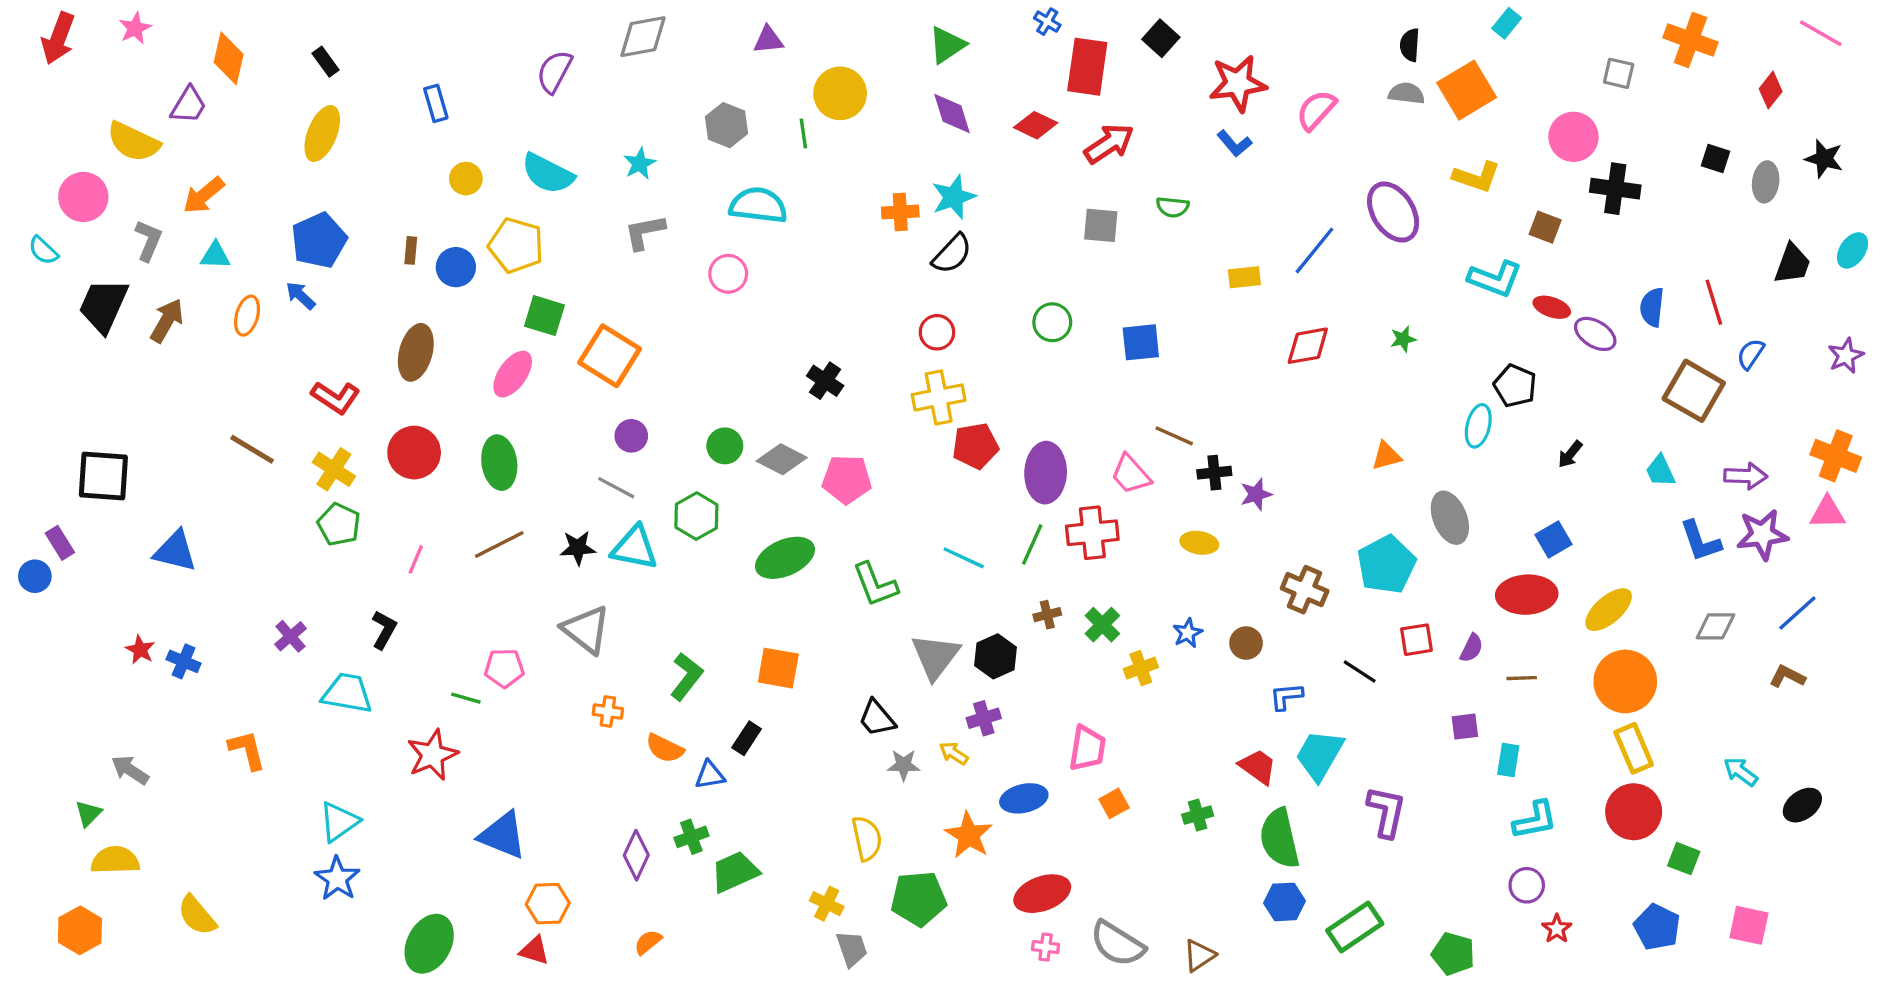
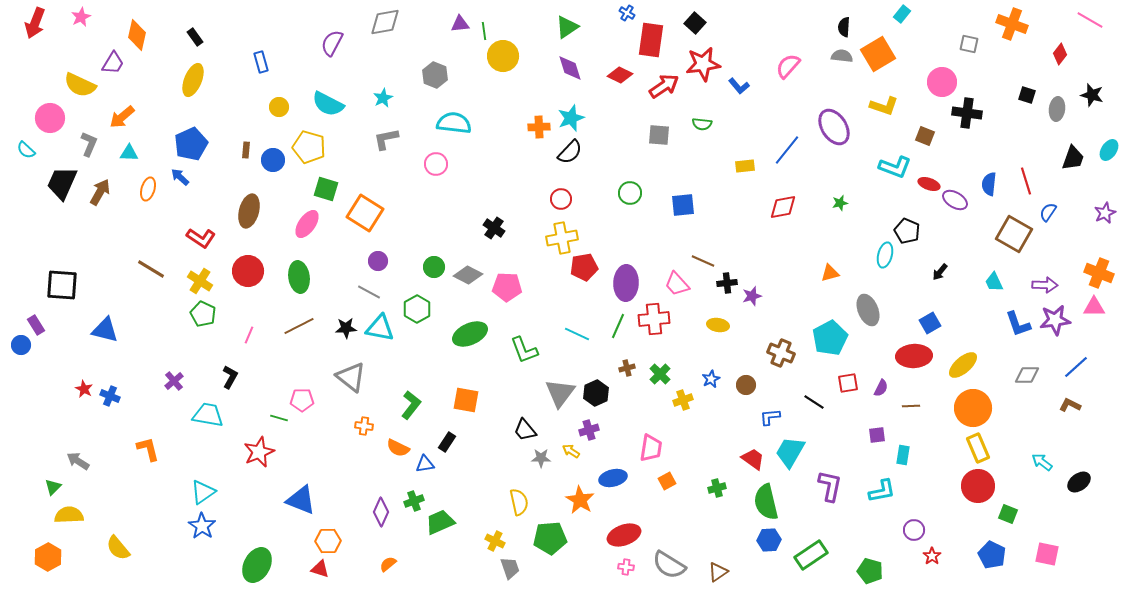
red star: (1238, 83) -> (703, 64), moved
green line: (803, 133) -> (484, 31), moved
cyan L-shape: (1535, 820) -> (882, 491), moved

